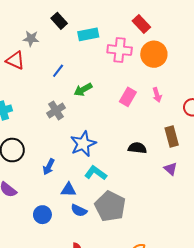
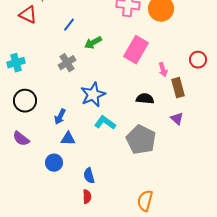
pink arrow: (157, 95) -> (163, 70), moved
pink rectangle: (128, 97) -> (136, 50), size x1.5
blue triangle: (68, 190) -> (68, 139), moved
gray pentagon: (110, 206) -> (141, 140), moved
blue semicircle: (79, 210) -> (89, 176), moved, turned 49

